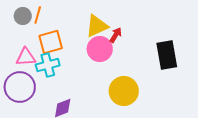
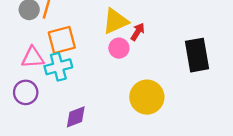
pink circle: (100, 49) -> (119, 48), size x0.7
purple circle: (20, 87) -> (26, 92), size x0.7

